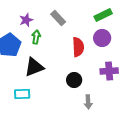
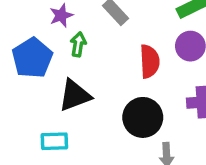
black circle: (74, 80) -> (143, 117), size x1.5

